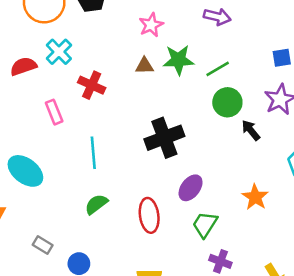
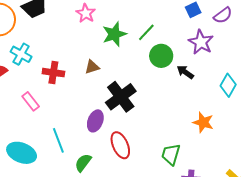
brown triangle: (144, 66) -> (92, 67), moved
cyan line: (93, 153) -> (58, 140), moved
purple ellipse: (191, 188) -> (95, 121), moved
red ellipse: (149, 215) -> (120, 145), moved

